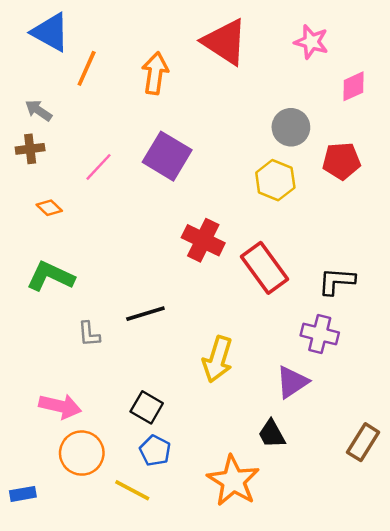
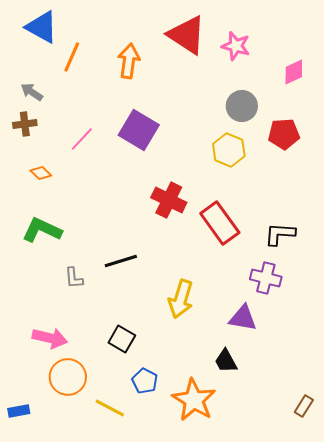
pink star: (311, 42) -> (236, 46), moved
purple triangle: (292, 382) -> (243, 318), turned 44
brown rectangle: (363, 442) -> (304, 406), moved, size x0.7
blue pentagon: (155, 451) -> (145, 381), moved

